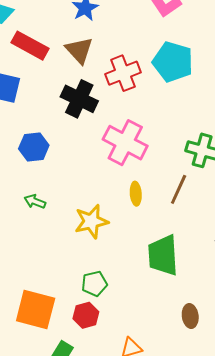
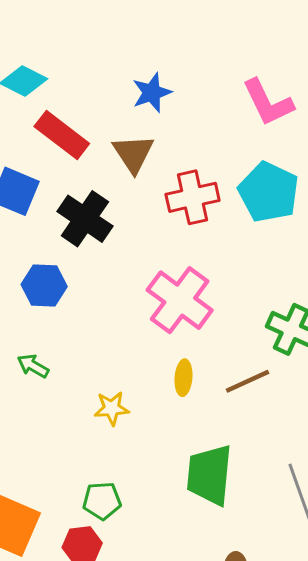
black cross: (79, 99) -> (85, 219), moved
brown line: (179, 189) -> (248, 381), turned 32
yellow star: (91, 221) -> (112, 408), size x0.7

